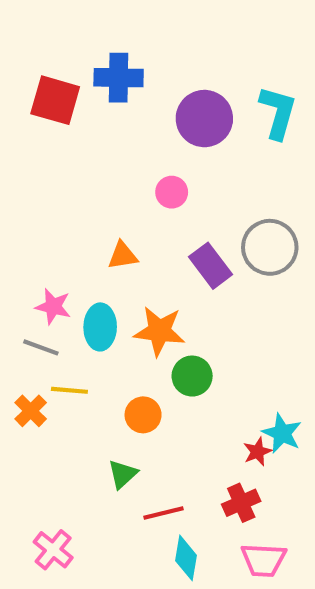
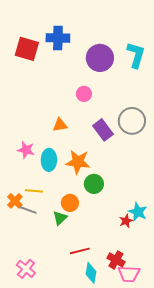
gray line: (41, 347) -> (28, 210), moved
green triangle: (123, 474) -> (60, 218), moved
red cross: (241, 503) -> (116, 260), moved, turned -36

